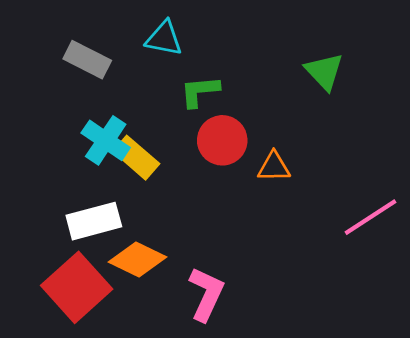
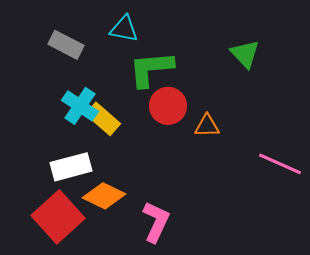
green L-shape: (200, 91) -> (151, 69), size x1.5
pink line: (370, 217) -> (280, 164), turned 57

